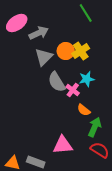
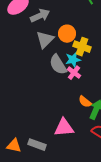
yellow cross: (81, 51) -> (82, 47), moved, turned -36
cyan star: (87, 79) -> (73, 60), moved
orange semicircle: (84, 110) -> (85, 102), moved

